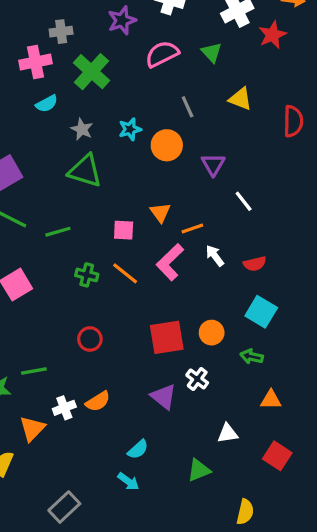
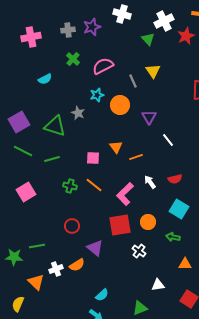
gray cross: (61, 32) -> (68, 30), moved
green triangle: (212, 52) -> (148, 39), moved
pink semicircle: (162, 54) -> (103, 66), moved
pink cross: (35, 62) -> (31, 37), moved
green cross: (92, 72) -> (73, 59), size x0.6
yellow triangle: (240, 99) -> (153, 71), moved, turned 35
gray star: (82, 129) -> (78, 113), moved
green triangle: (85, 171) -> (55, 126), moved
white arrow: (215, 256) -> (150, 182), moved
pink L-shape: (170, 262) -> (125, 194), moved
purple triangle: (164, 397) -> (95, 248), moved
orange triangle: (32, 429) -> (36, 282), turned -30

